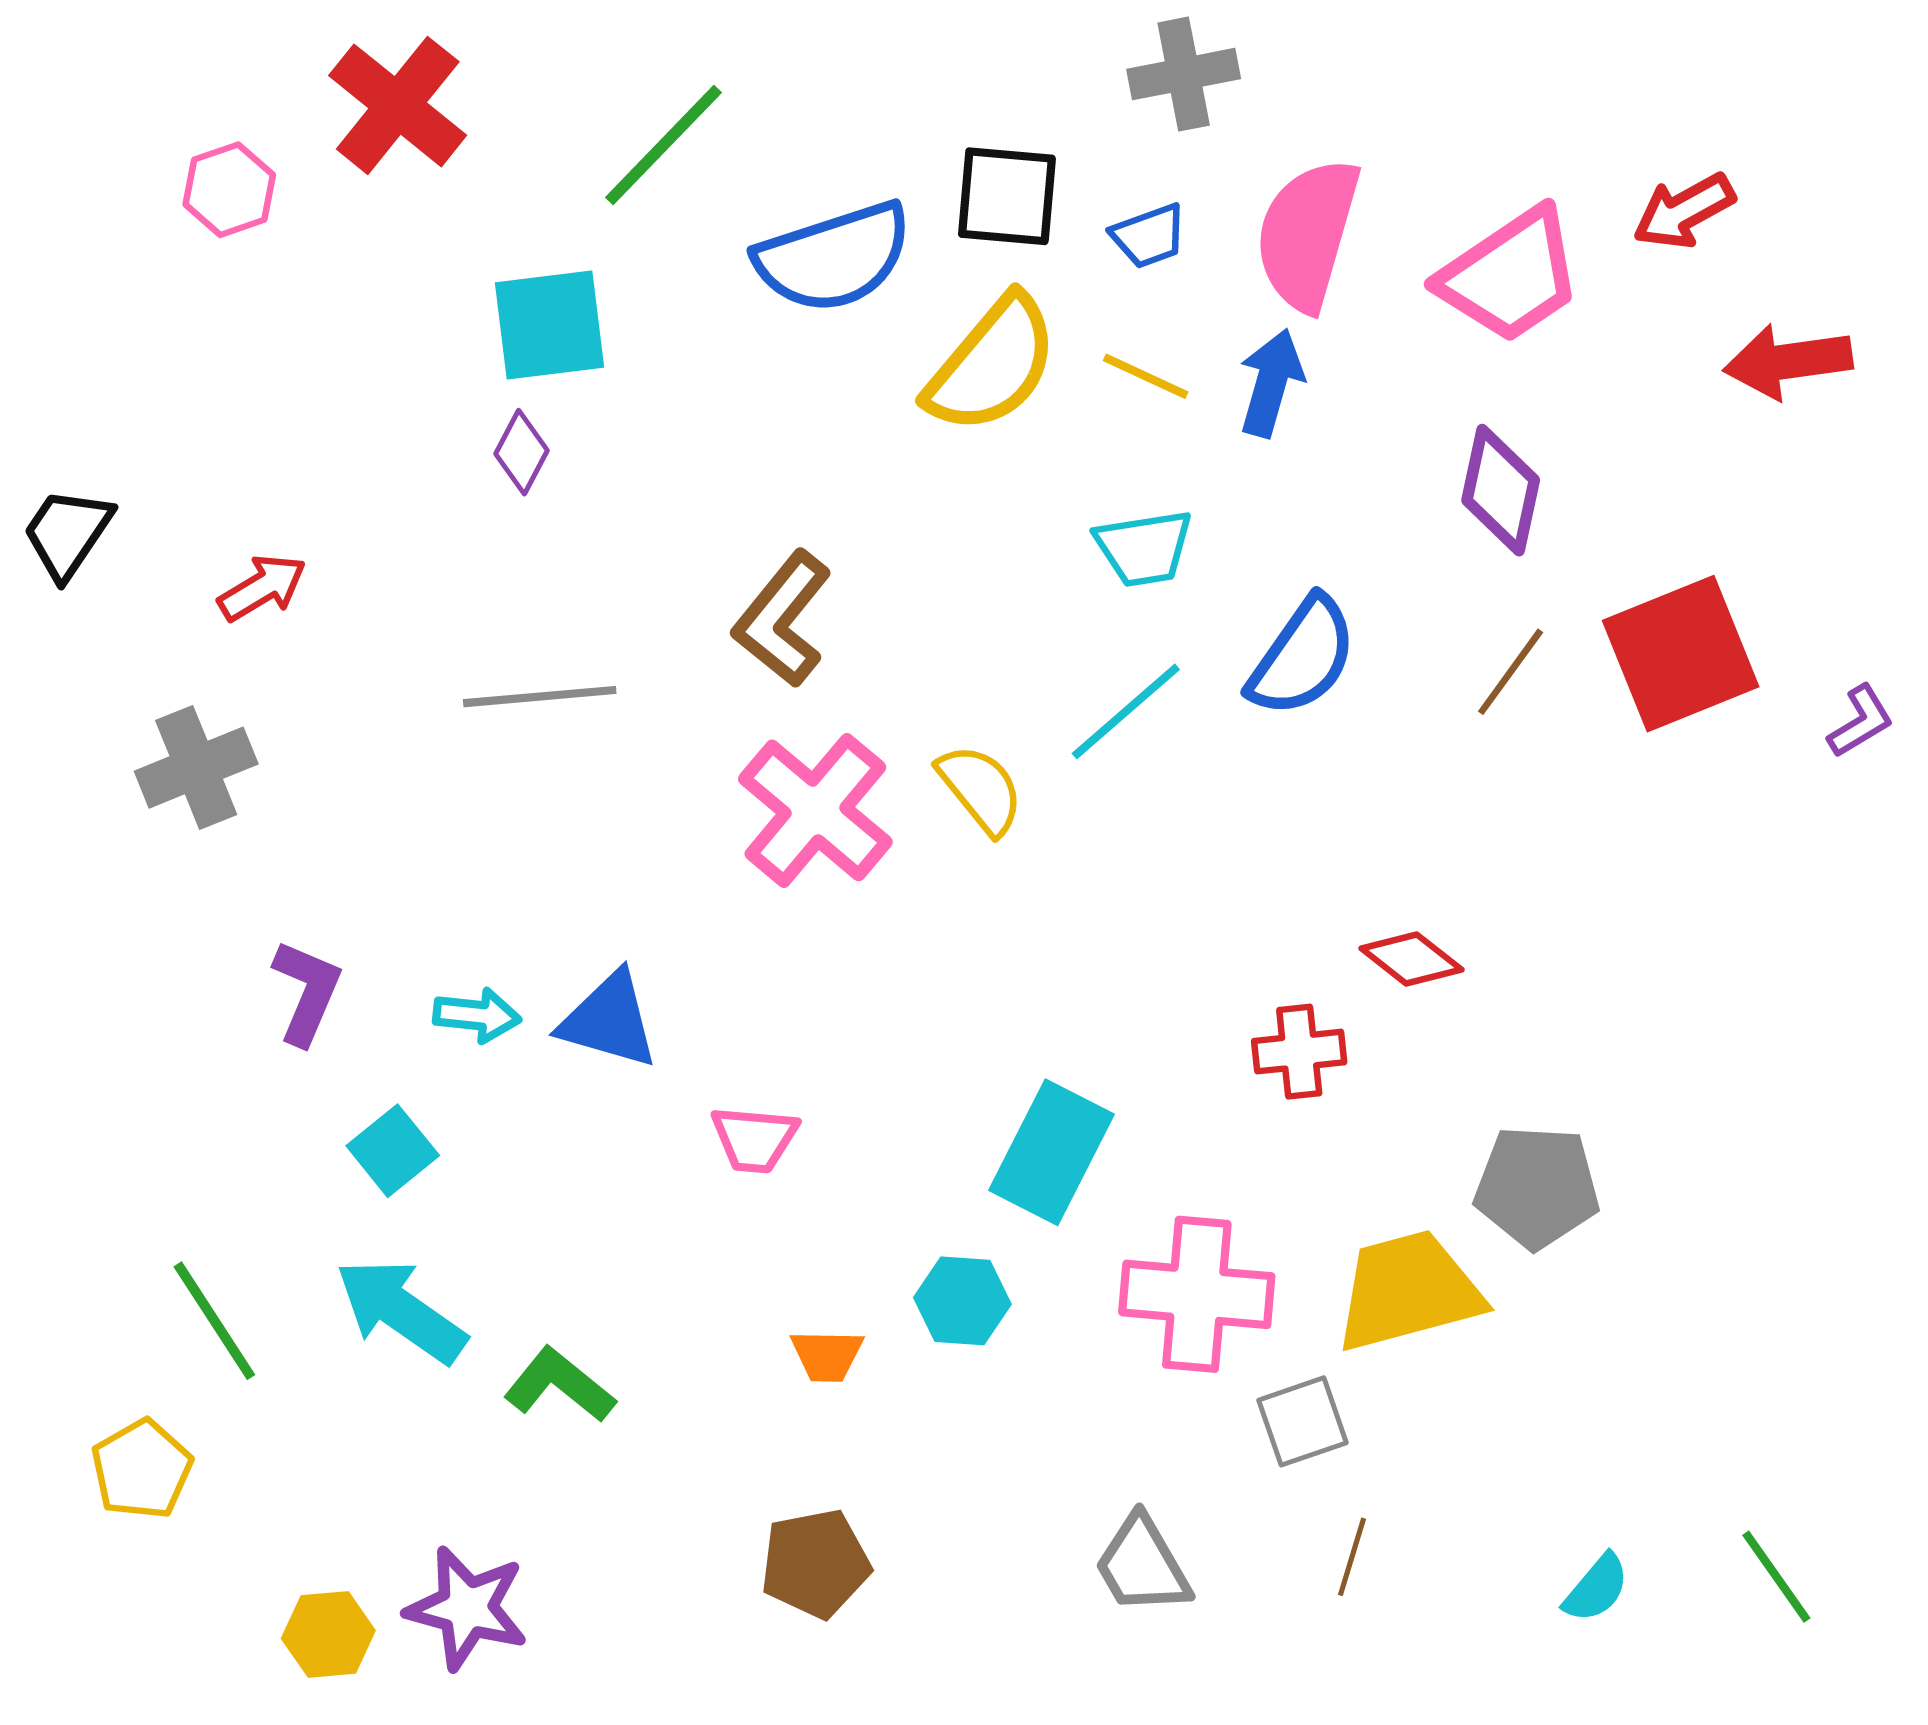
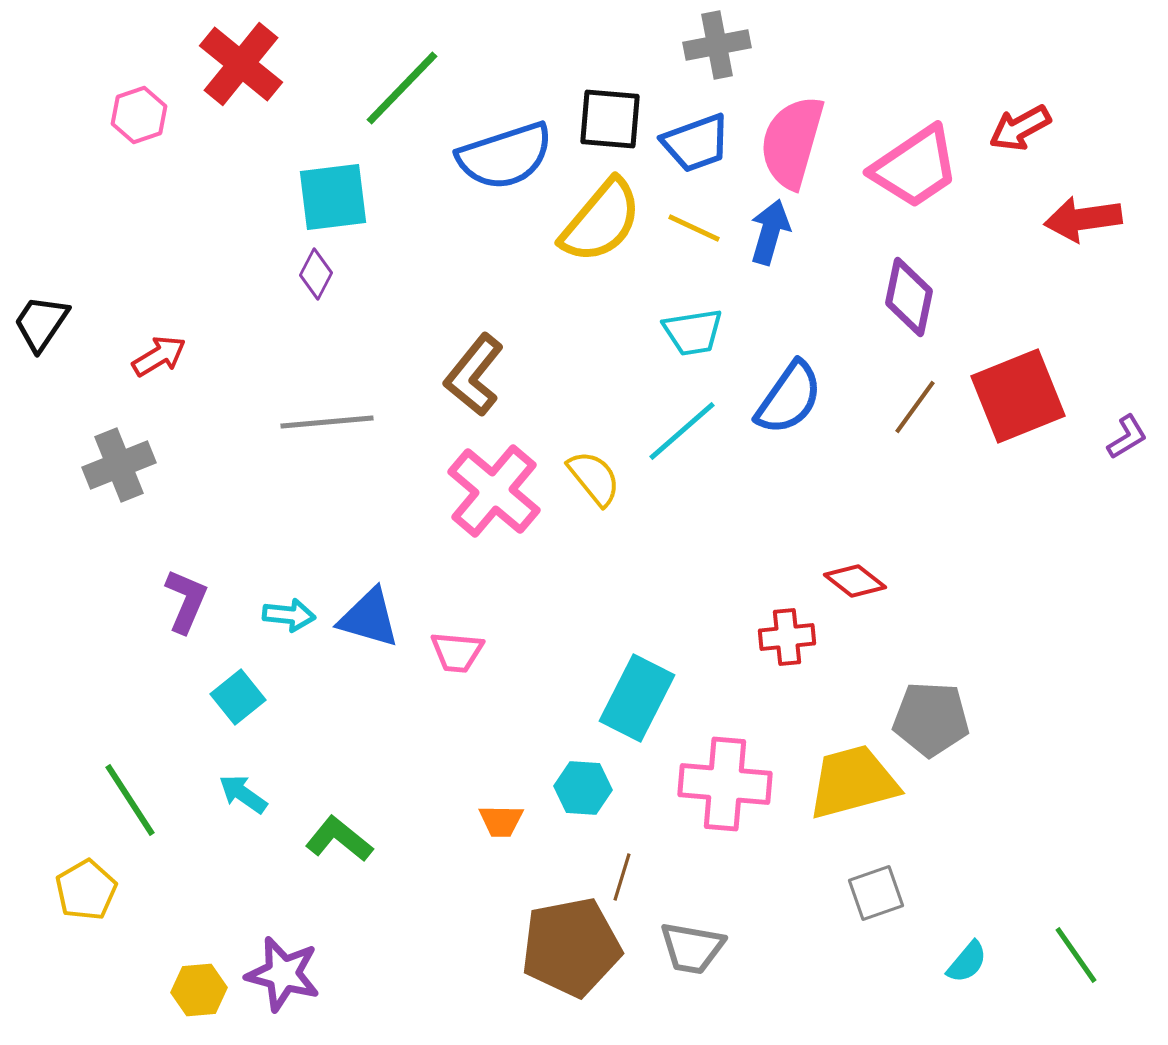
blue trapezoid: (1149, 236) -> (696, 143), size x1.5
pink trapezoid: (754, 1139) -> (457, 652), moved
cyan arrow: (401, 1311) -> (243, 794), size x0.6
gray square: (1302, 1421) -> (876, 893), moved
brown line: (1352, 1557) -> (622, 877), moved
brown pentagon: (815, 1563) -> (571, 947), moved, size x1.5
gray trapezoid: (1142, 1565) -> (692, 948), turned -50

